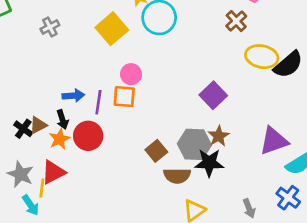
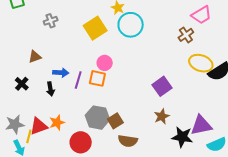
brown triangle: (38, 125) -> (35, 57), moved
black cross: (23, 129) -> (22, 84), moved
red circle: (88, 136) -> (81, 142), moved
orange star: (59, 139) -> (57, 123), moved
gray hexagon: (194, 144) -> (97, 118), moved
black star: (209, 163) -> (182, 137), moved
gray star: (20, 174) -> (15, 124), turned 30

